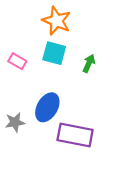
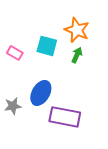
orange star: (57, 21) -> (77, 30), moved

